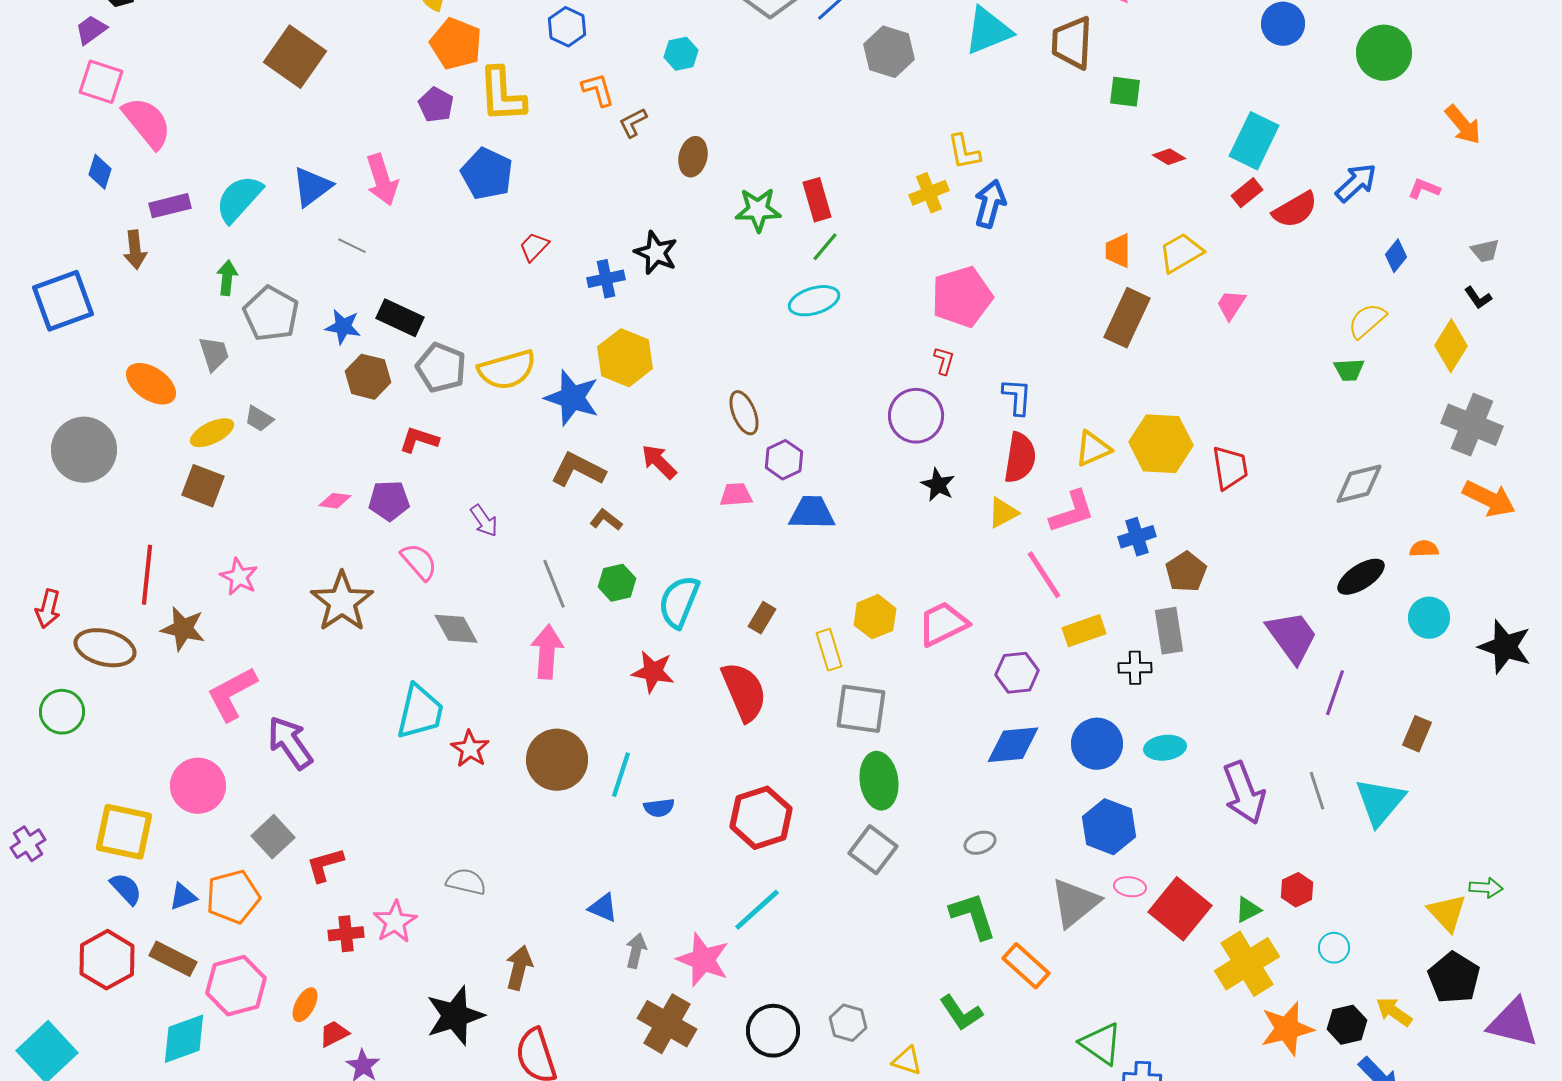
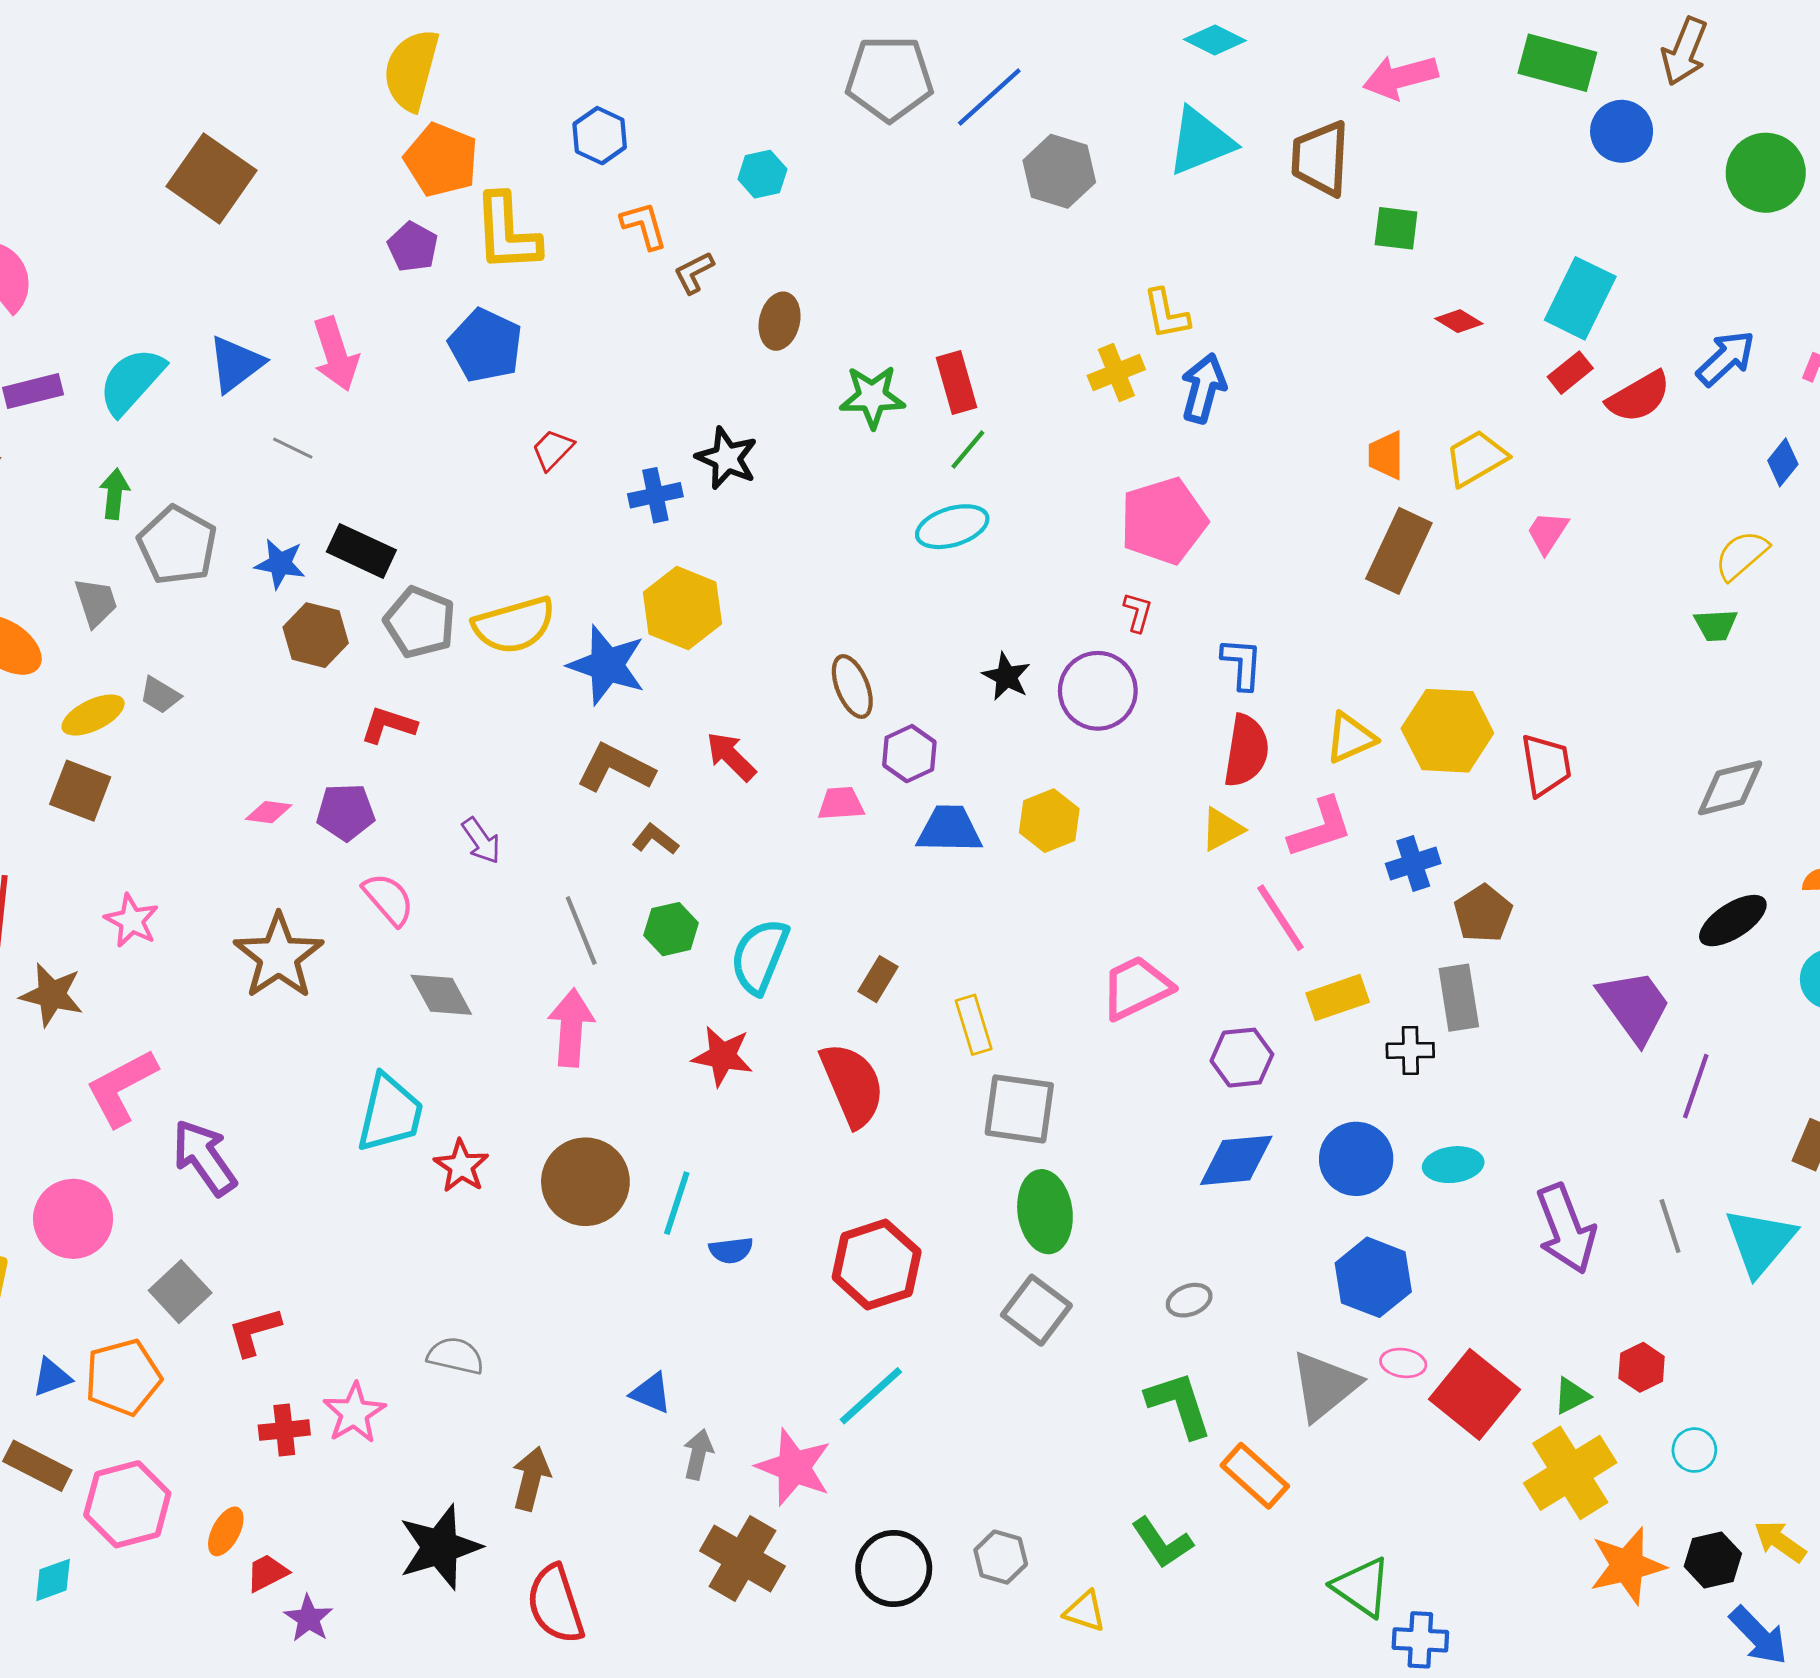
black star: (938, 485) -> (1006, 676), moved
yellow hexagon: (875, 617) -> (1049, 821), moved
cyan diamond: (184, 1039) -> (53, 1580), size x0.6

